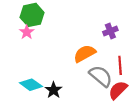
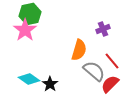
pink star: (27, 32) -> (25, 30), size x1.6
orange semicircle: (85, 54) -> (79, 50), turned 135
red line: (120, 65) -> (112, 61), turned -36

